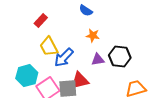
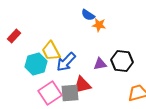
red rectangle: (41, 21) -> (14, 36), moved
orange star: (93, 36) -> (99, 25), moved
cyan hexagon: (27, 76) -> (36, 64), moved

